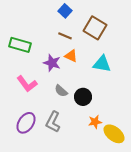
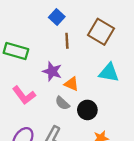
blue square: (65, 11) -> (57, 17), moved
brown line: (65, 36) -> (67, 41), turned 64
orange triangle: (71, 56) -> (71, 84), moved

